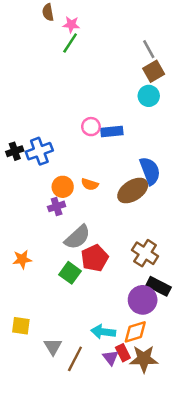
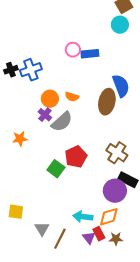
brown ellipse: (133, 190) -> (107, 102), turned -45
purple cross: (57, 206) -> (45, 115), turned -32
gray semicircle: (77, 237) -> (62, 122), moved
orange star: (22, 259) -> (20, 139), moved
brown star: (144, 359) -> (116, 239), size x0.6

